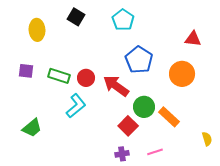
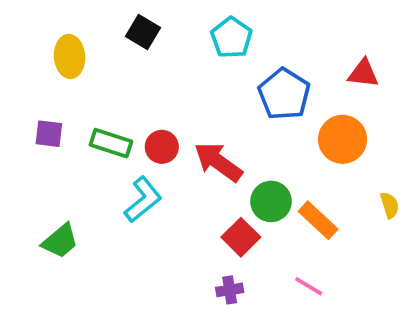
blue pentagon: (139, 60) -> (284, 94), moved
yellow semicircle: (207, 139) -> (390, 205), moved
pink line: (155, 152) -> (309, 286), moved, turned 49

